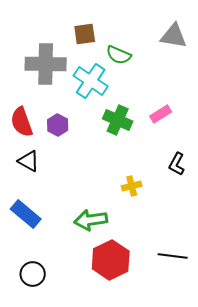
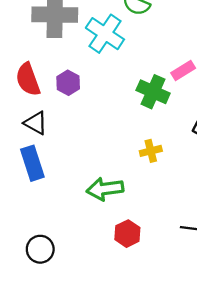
green cross: (118, 120) -> (153, 92), moved
blue rectangle: (26, 214) -> (32, 163), moved, turned 32
red hexagon: (111, 260) -> (127, 234), size x0.6

